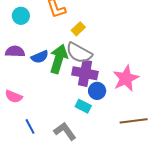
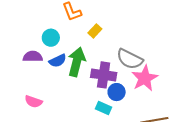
cyan circle: (21, 16) -> (51, 38), moved
gray semicircle: (79, 53) -> (130, 59), moved

